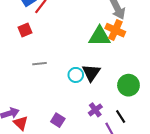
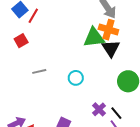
black triangle: (91, 73) -> (111, 48), moved
black line: (121, 117) -> (116, 113), moved

